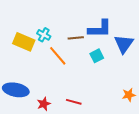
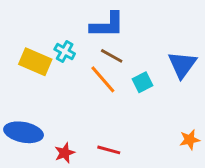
blue L-shape: (100, 29) -> (107, 25), moved
brown line: (76, 38) -> (112, 56), turned 35
orange line: (58, 56) -> (103, 79), moved

